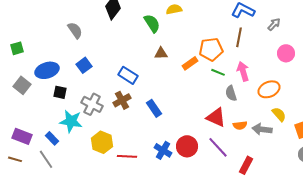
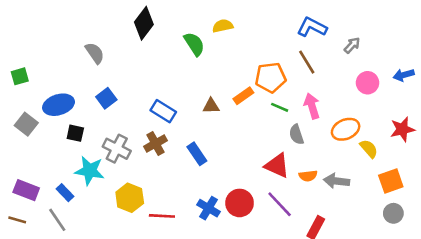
brown line: (239, 37) -> (307, 62), turned -42
brown triangle: (161, 53) -> (211, 106), moved
yellow semicircle: (279, 114) -> (369, 149), moved

